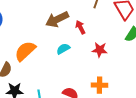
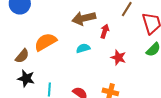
red arrow: (80, 27) -> (105, 31), turned 32

